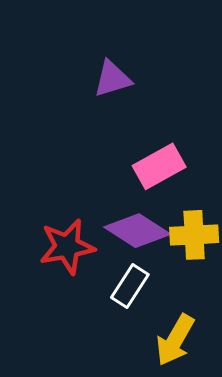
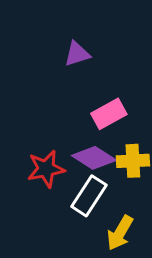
white rectangle: (130, 286) -> (89, 196), size x1.4

